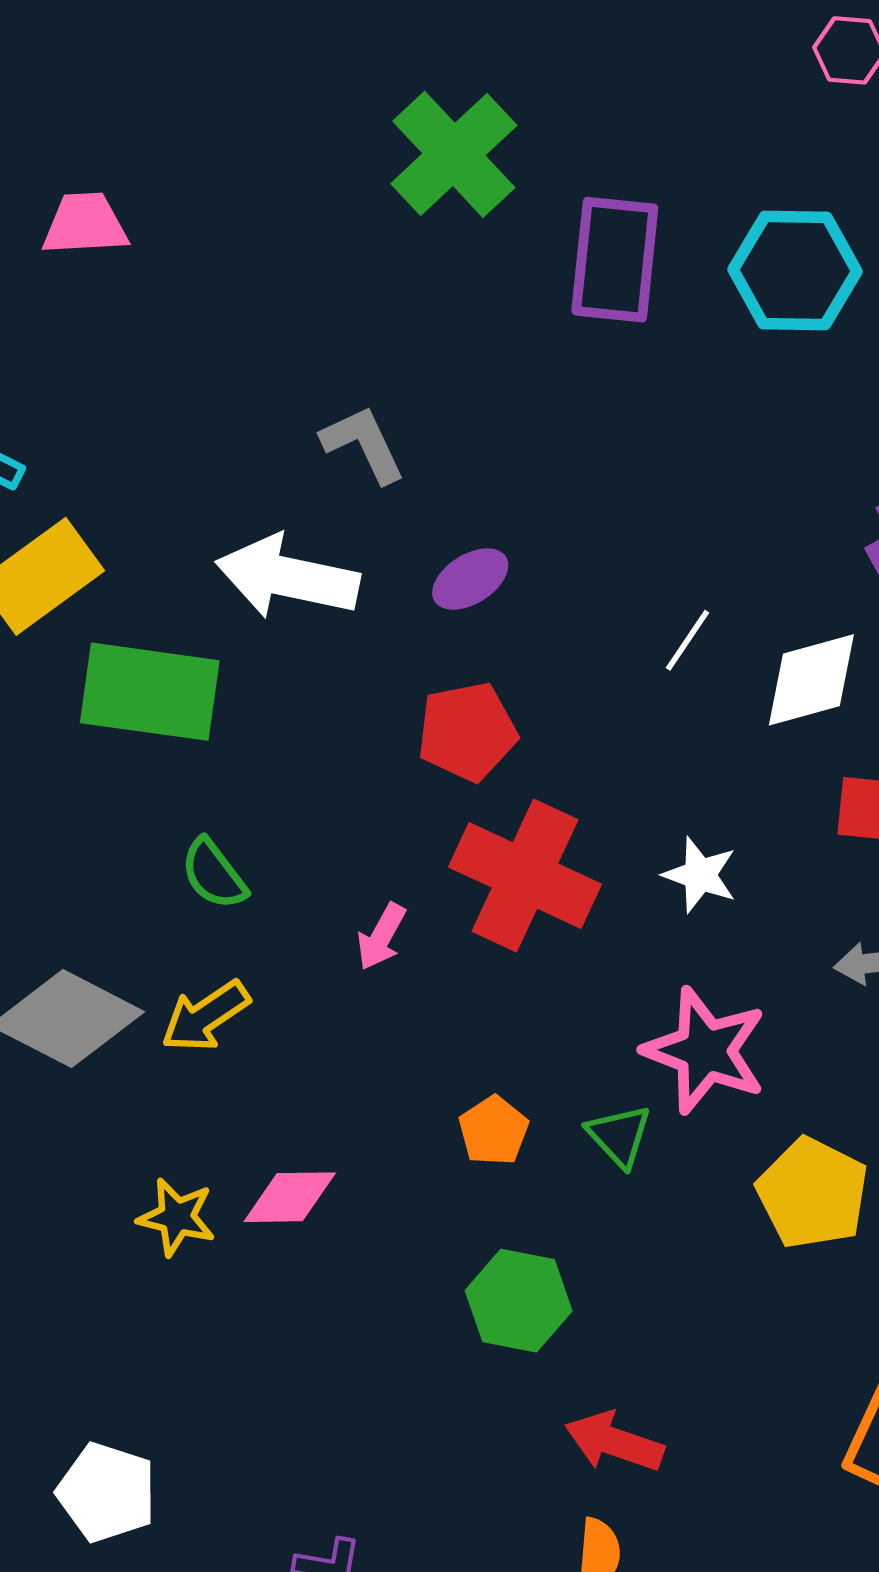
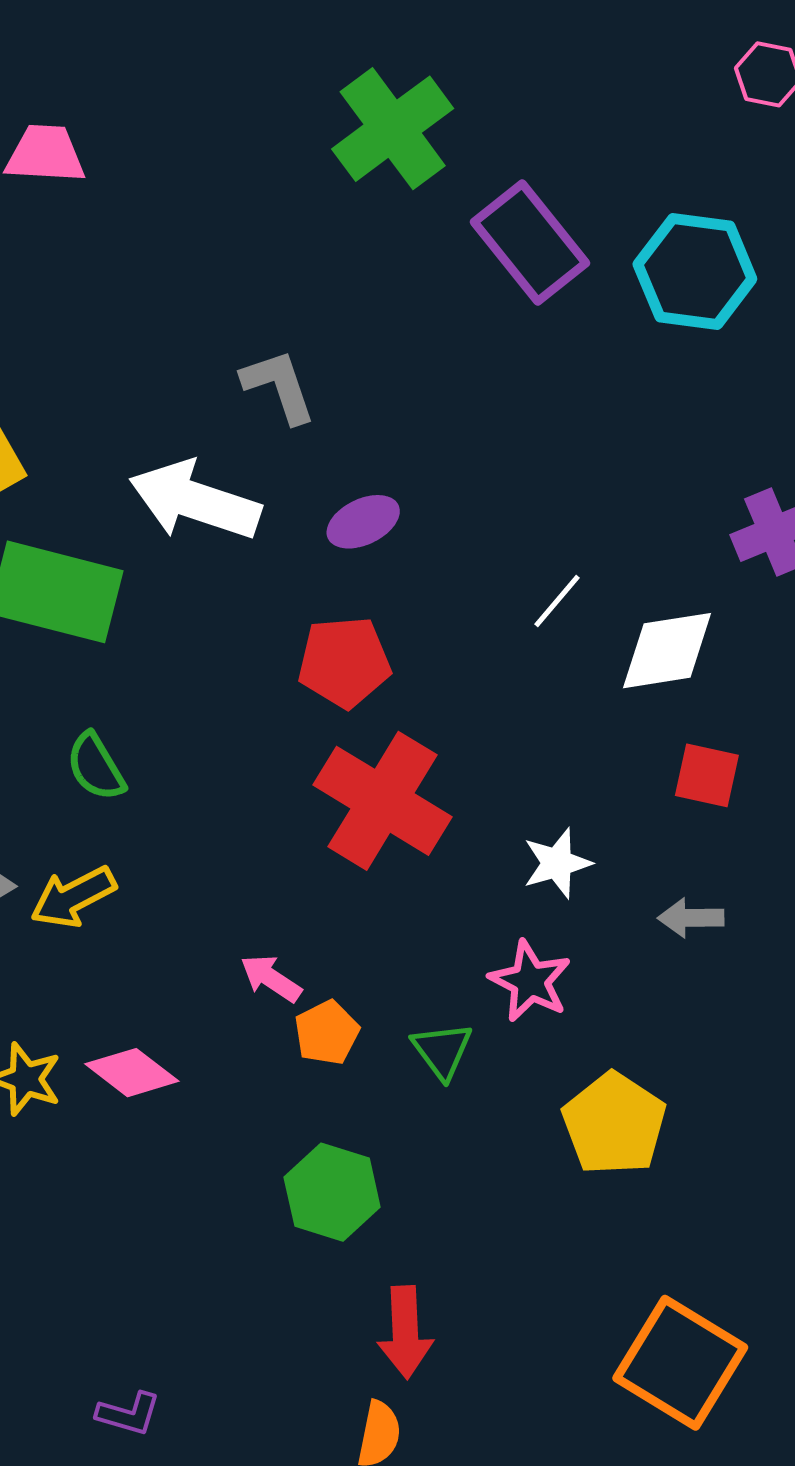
purple rectangle: (615, 260) -> (530, 243), turned -51
white star: (700, 875) -> (557, 863), moved, turned 30
pink arrow: (381, 937) -> (271, 978), moved, turned 88
pink star: (705, 1051) -> (530, 981), size x0.7
pink diamond: (290, 1197) -> (132, 1073), turned 32
red arrow: (614, 1442) -> (405, 1332), turned -118

